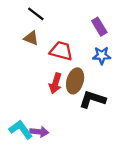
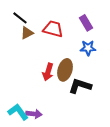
black line: (36, 14) -> (20, 18), moved
brown triangle: (31, 38) -> (27, 33), turned -48
red trapezoid: (61, 51) -> (53, 29), moved

